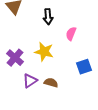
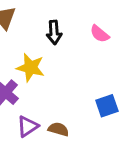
pink semicircle: (71, 34) -> (100, 34), moved, turned -72
yellow star: (44, 52) -> (31, 68), moved

